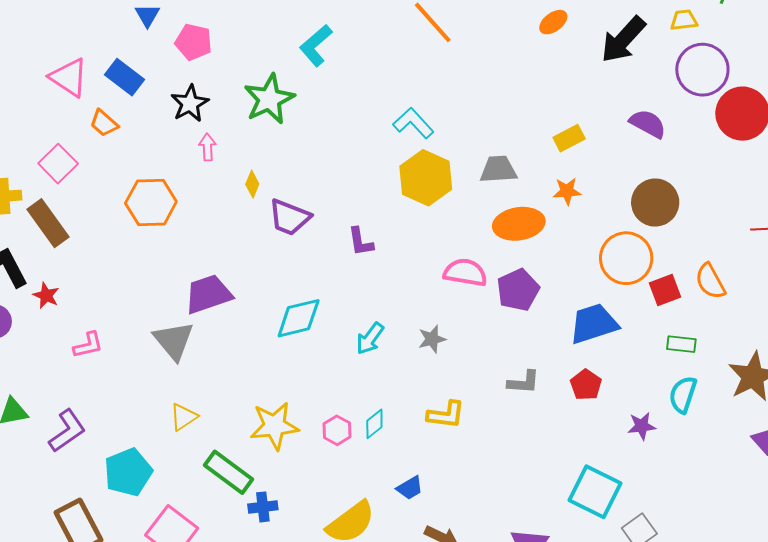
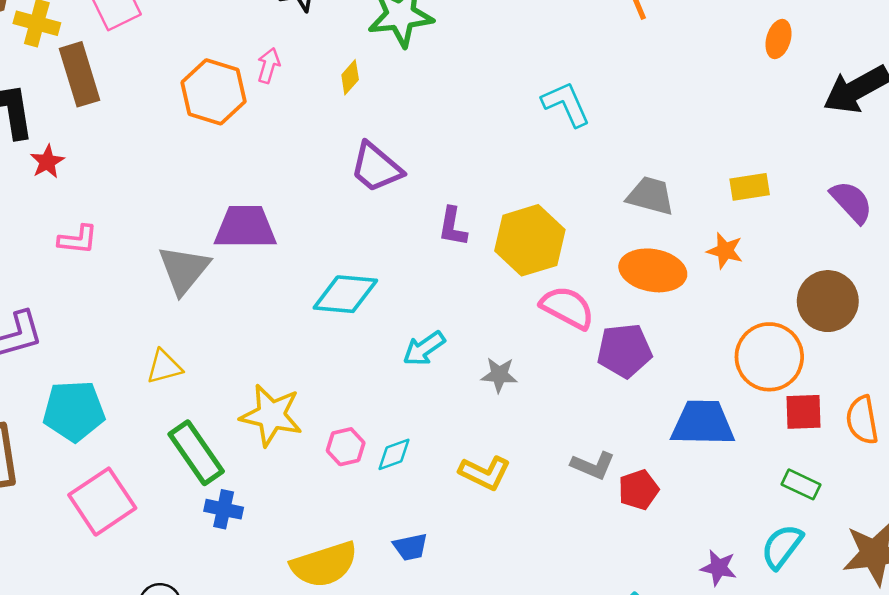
orange ellipse: (553, 22) -> (778, 39), turned -56
pink arrow: (207, 147) -> (269, 66), moved
yellow hexagon: (426, 178) -> (530, 240), moved
yellow diamond: (252, 184) -> (350, 77), moved
red pentagon: (586, 385) -> (639, 490), moved

